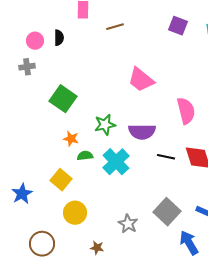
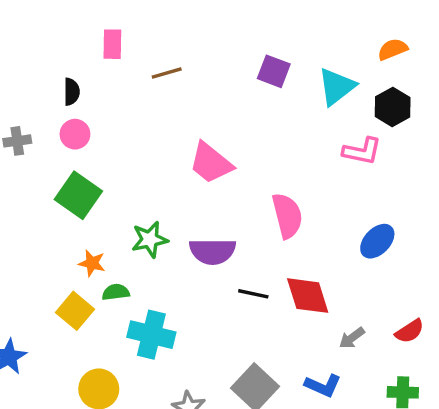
pink circle: (35, 41) -> (75, 134), moved
cyan cross: (116, 162) -> (151, 335), moved, turned -32
yellow square: (61, 180) -> (75, 311), moved

